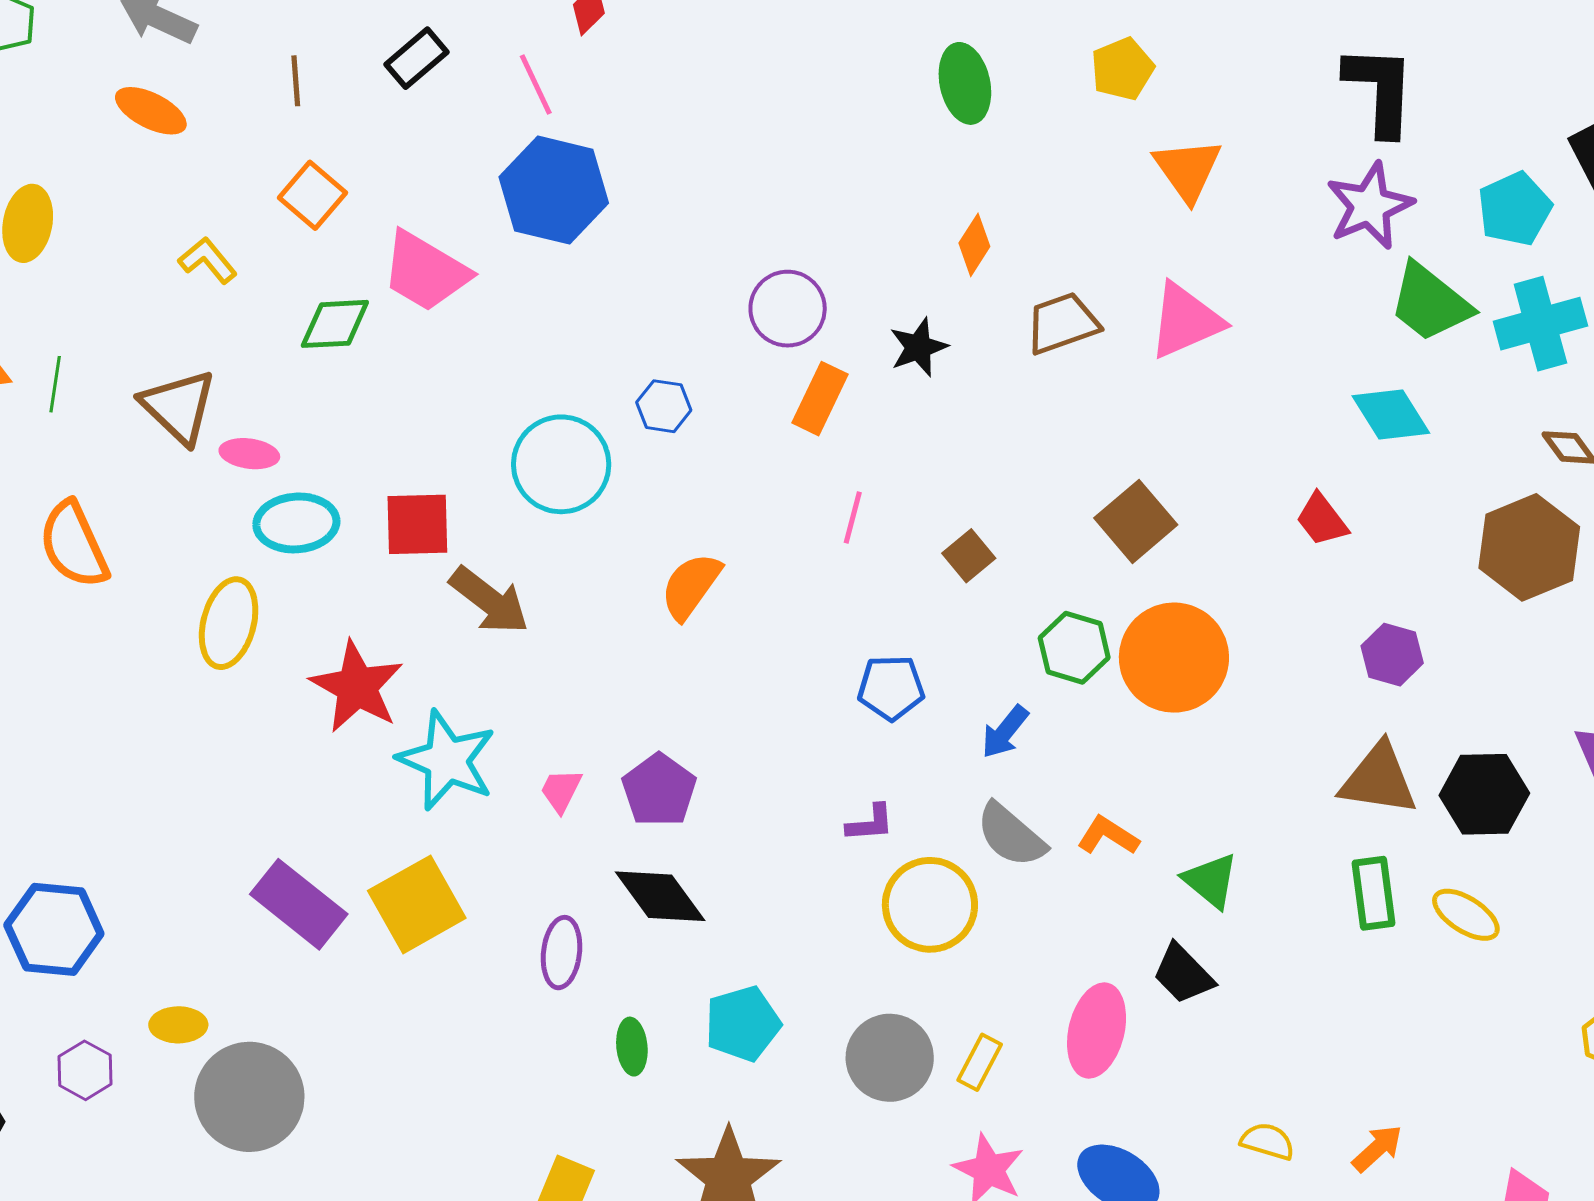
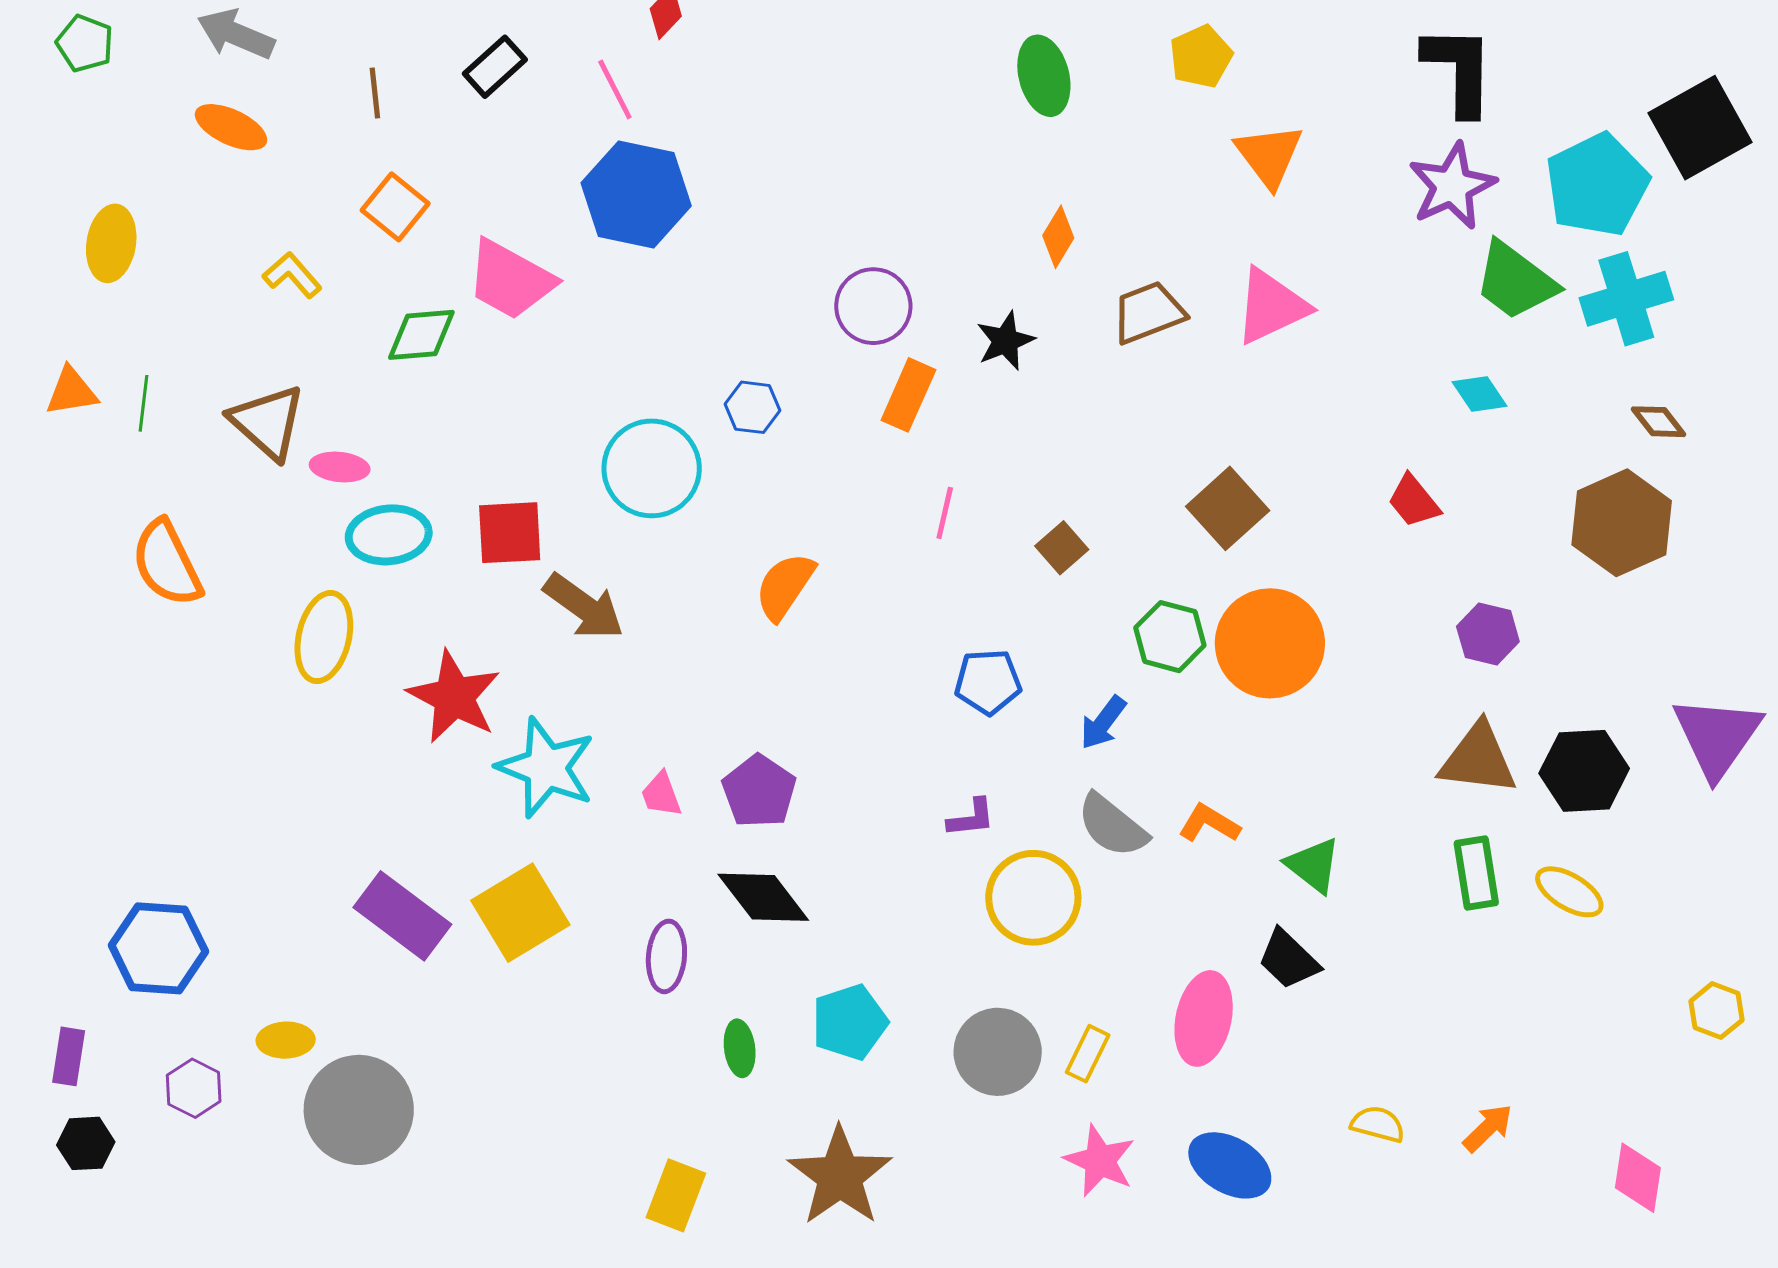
cyan pentagon: (1515, 209) -> (1597, 185), size x1.4
cyan diamond: (1391, 414) -> (1479, 394), size x0.7
pink trapezoid: (561, 790) -> (661, 794), turned -45

